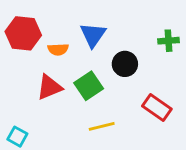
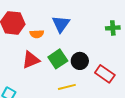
black circle: (125, 64) -> (80, 61), moved

